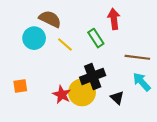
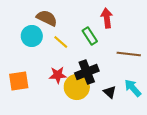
cyan arrow: (142, 82) -> (133, 88), moved
orange square: (20, 86) -> (19, 81), size x1.5
red star: (62, 95) -> (58, 75), moved, turned -30

